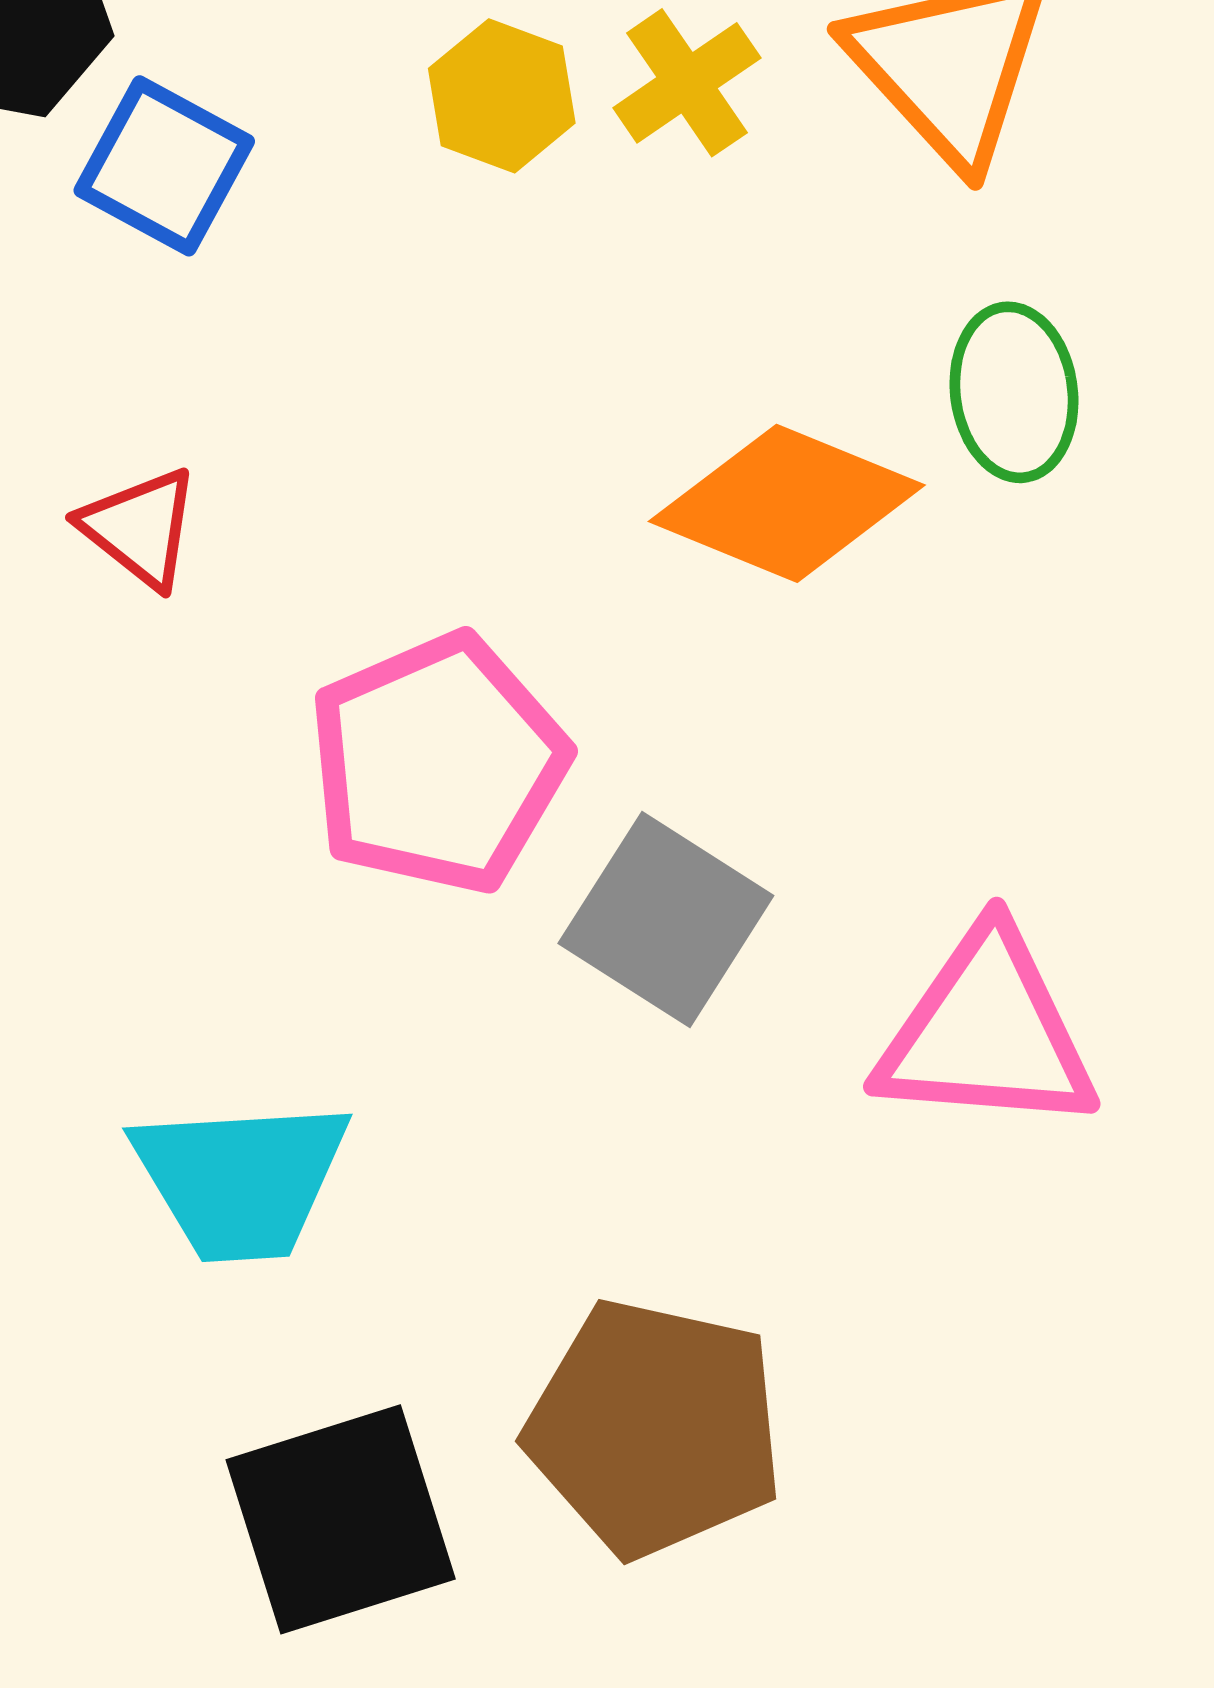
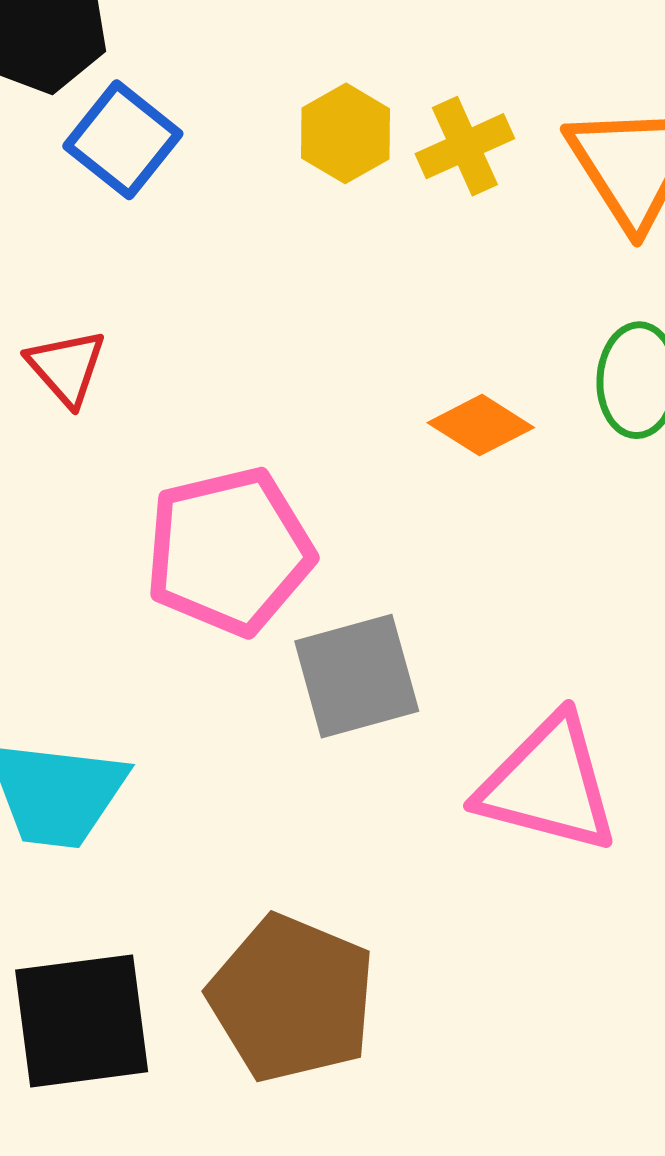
orange diamond: (787, 503) -> (481, 425), size x0.6
gray square: (666, 919) -> (357, 676), turned 32

